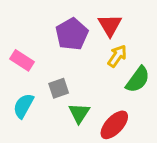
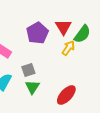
green semicircle: (138, 79) -> (82, 34), moved
green triangle: (79, 113) -> (32, 87), moved

